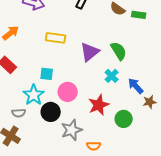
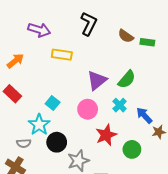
yellow rectangle: (56, 38) -> (62, 55), moved
green semicircle: (119, 51) -> (127, 79), turned 72
cyan square: (47, 74) -> (53, 103), turned 32
pink circle: (68, 92) -> (88, 109), moved

